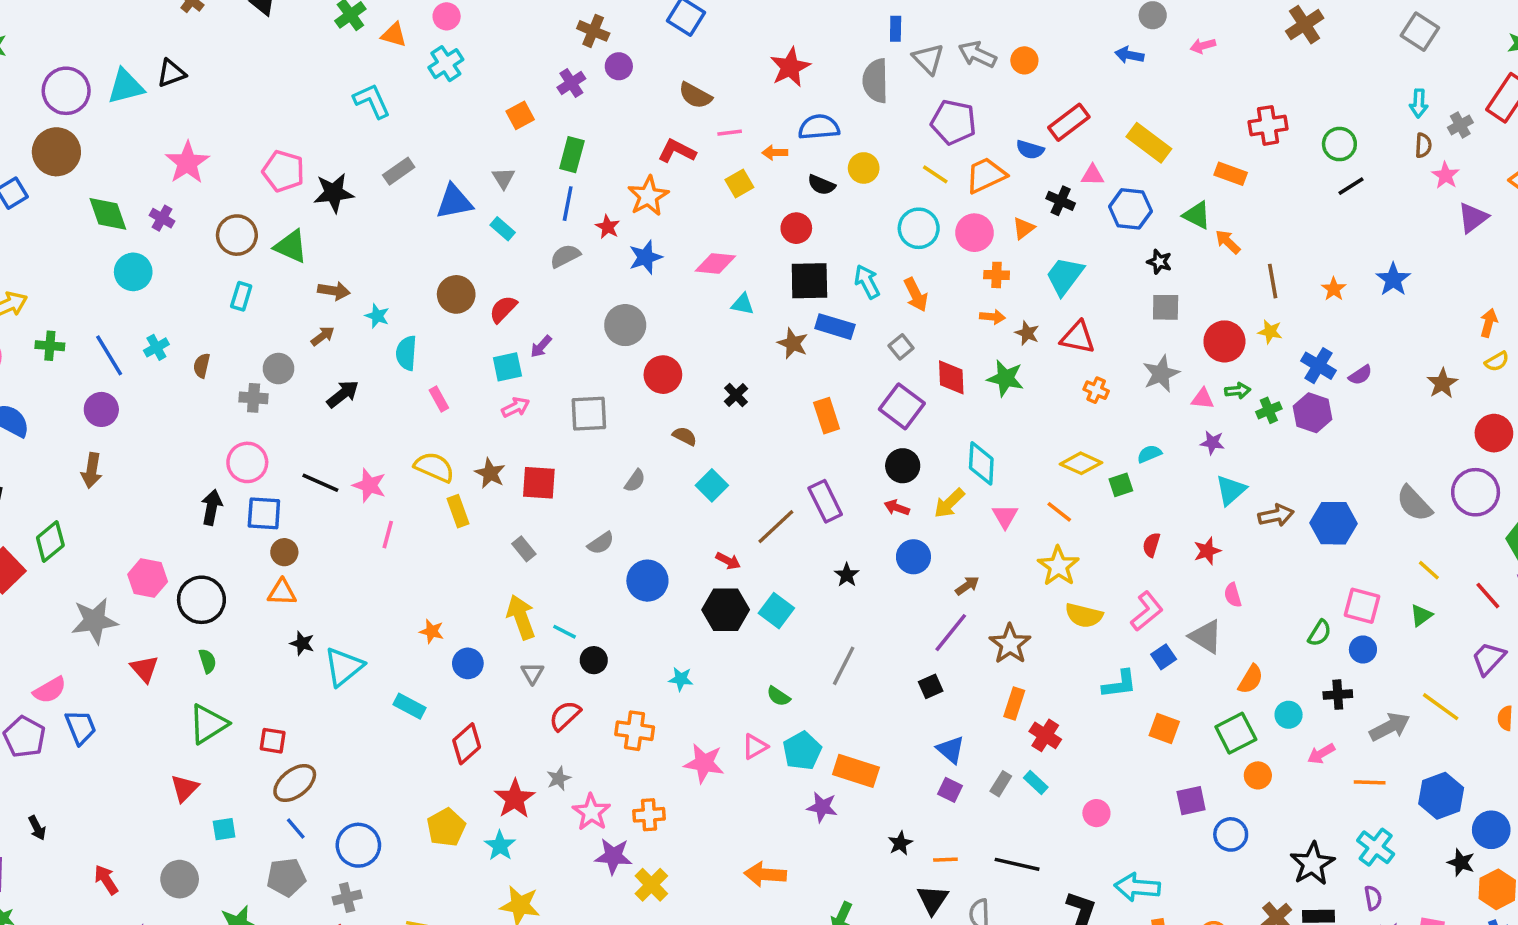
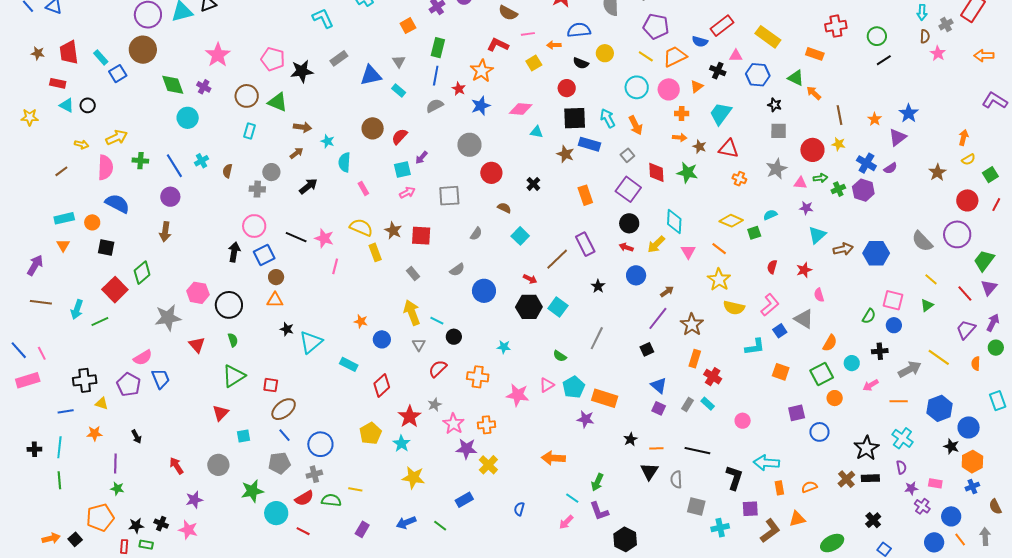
purple triangle: (1473, 218) -> (898, 137), moved
blue square: (264, 513) -> (264, 255), turned -30

